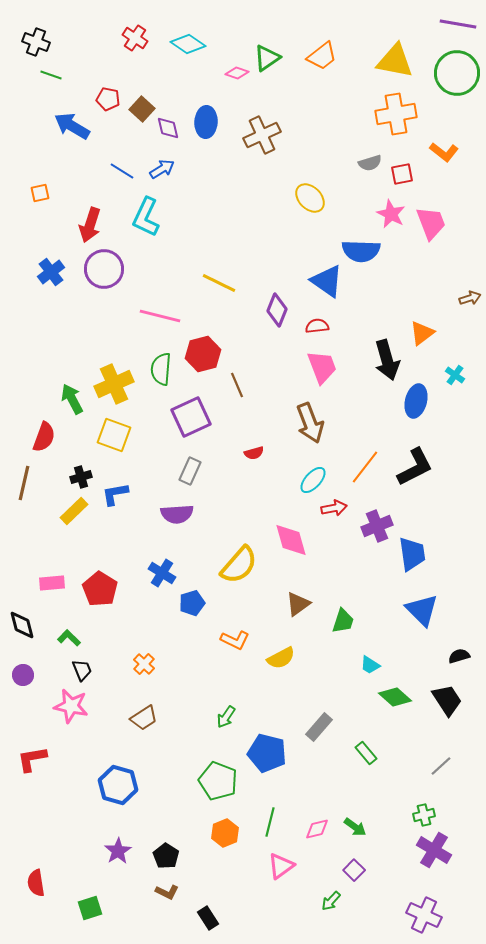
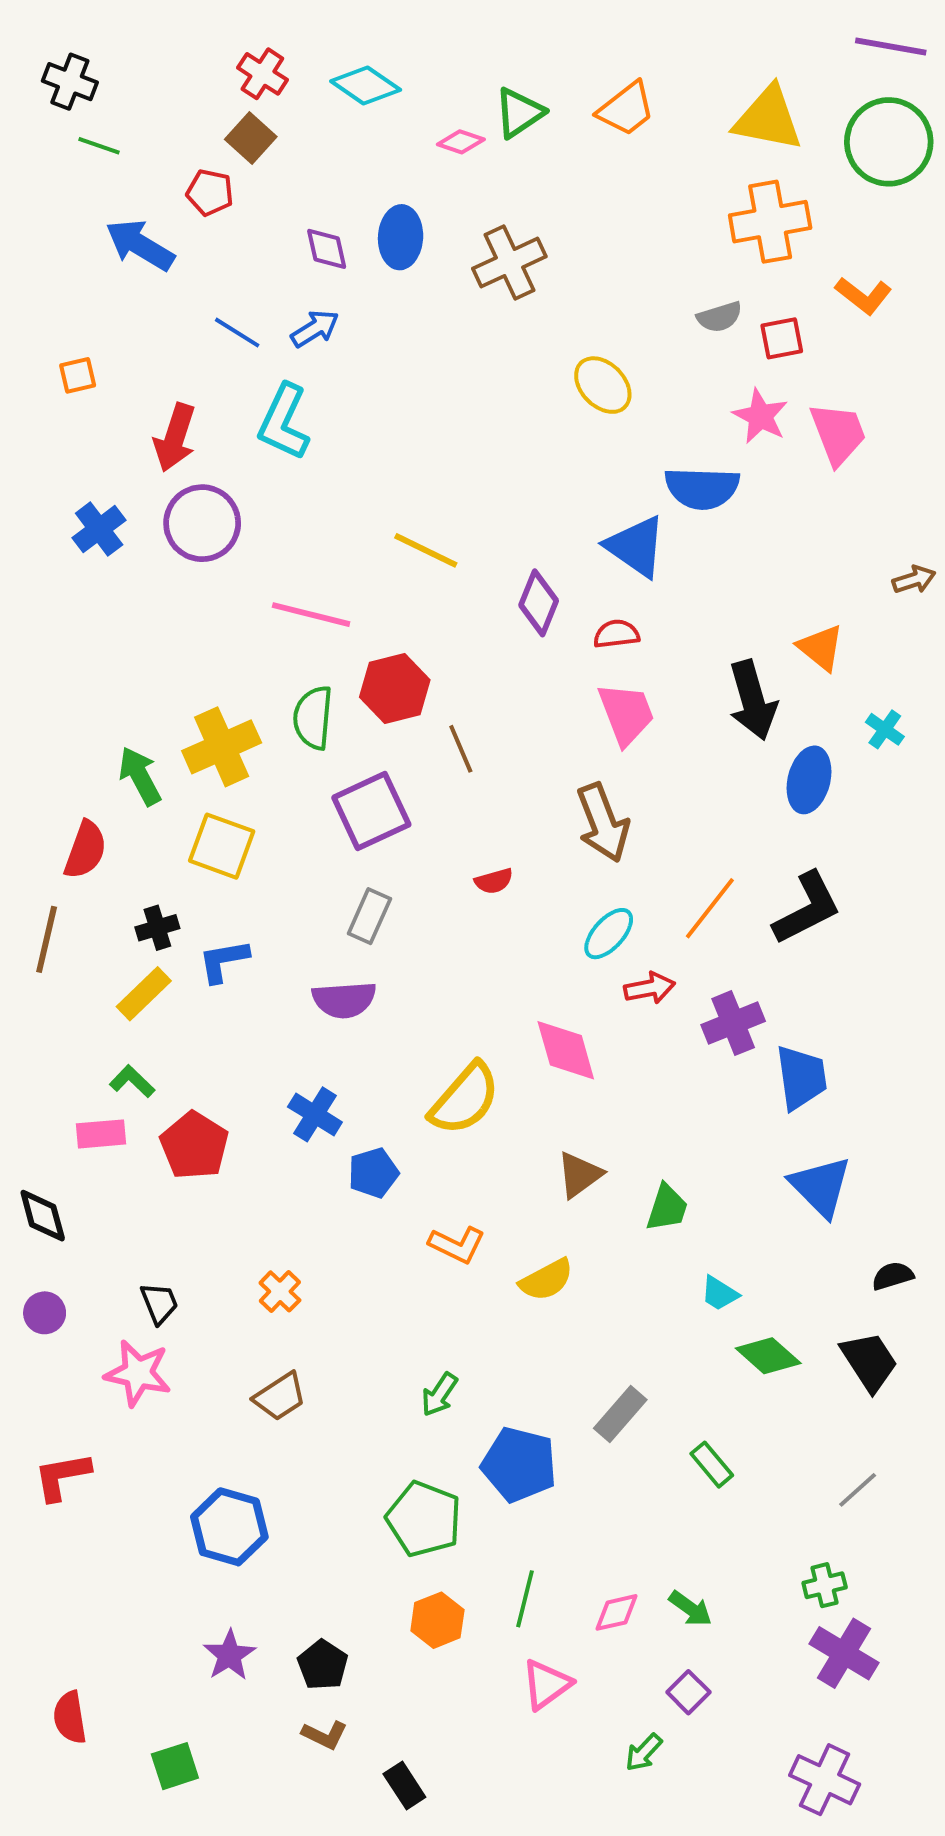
brown square: (142, 109) -> (251, 138), moved
orange triangle: (422, 333) -> (821, 648), turned -44
green L-shape: (69, 638) -> (132, 1081), moved

